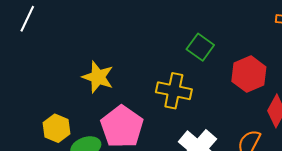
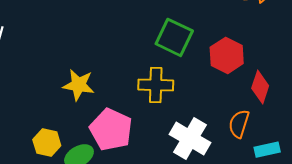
green square: (200, 47) -> (174, 37), size x1.4

